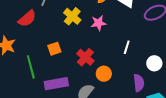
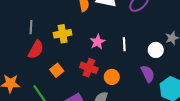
yellow cross: (72, 16) -> (63, 34), turned -30
red semicircle: (27, 19) -> (36, 50), moved
pink star: (99, 23) -> (98, 42), moved

